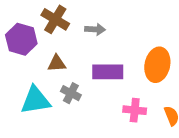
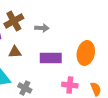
brown cross: (55, 19) -> (14, 21), turned 30
gray cross: (71, 93) -> (25, 88), moved

